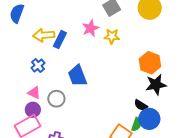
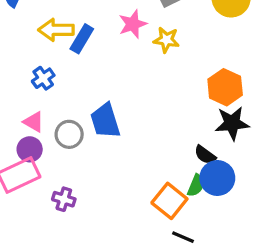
blue trapezoid: (77, 76) -> (105, 121), moved

